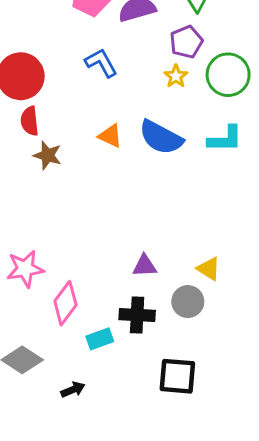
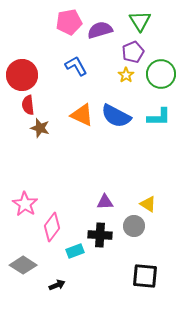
orange triangle: (110, 136) -> (82, 115), size x1.4
pink star: (25, 269) -> (25, 204), turned -30
black square: (177, 376) -> (145, 276), moved

